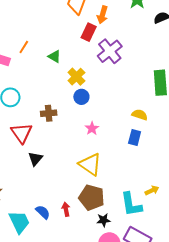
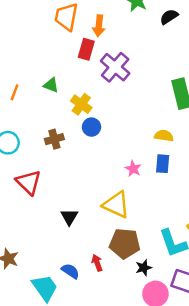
orange line: (24, 47) -> (15, 92), moved
brown cross: (49, 113) -> (54, 139), moved
pink star: (92, 128) -> (133, 169), moved
black triangle: (35, 159) -> (69, 217), moved

